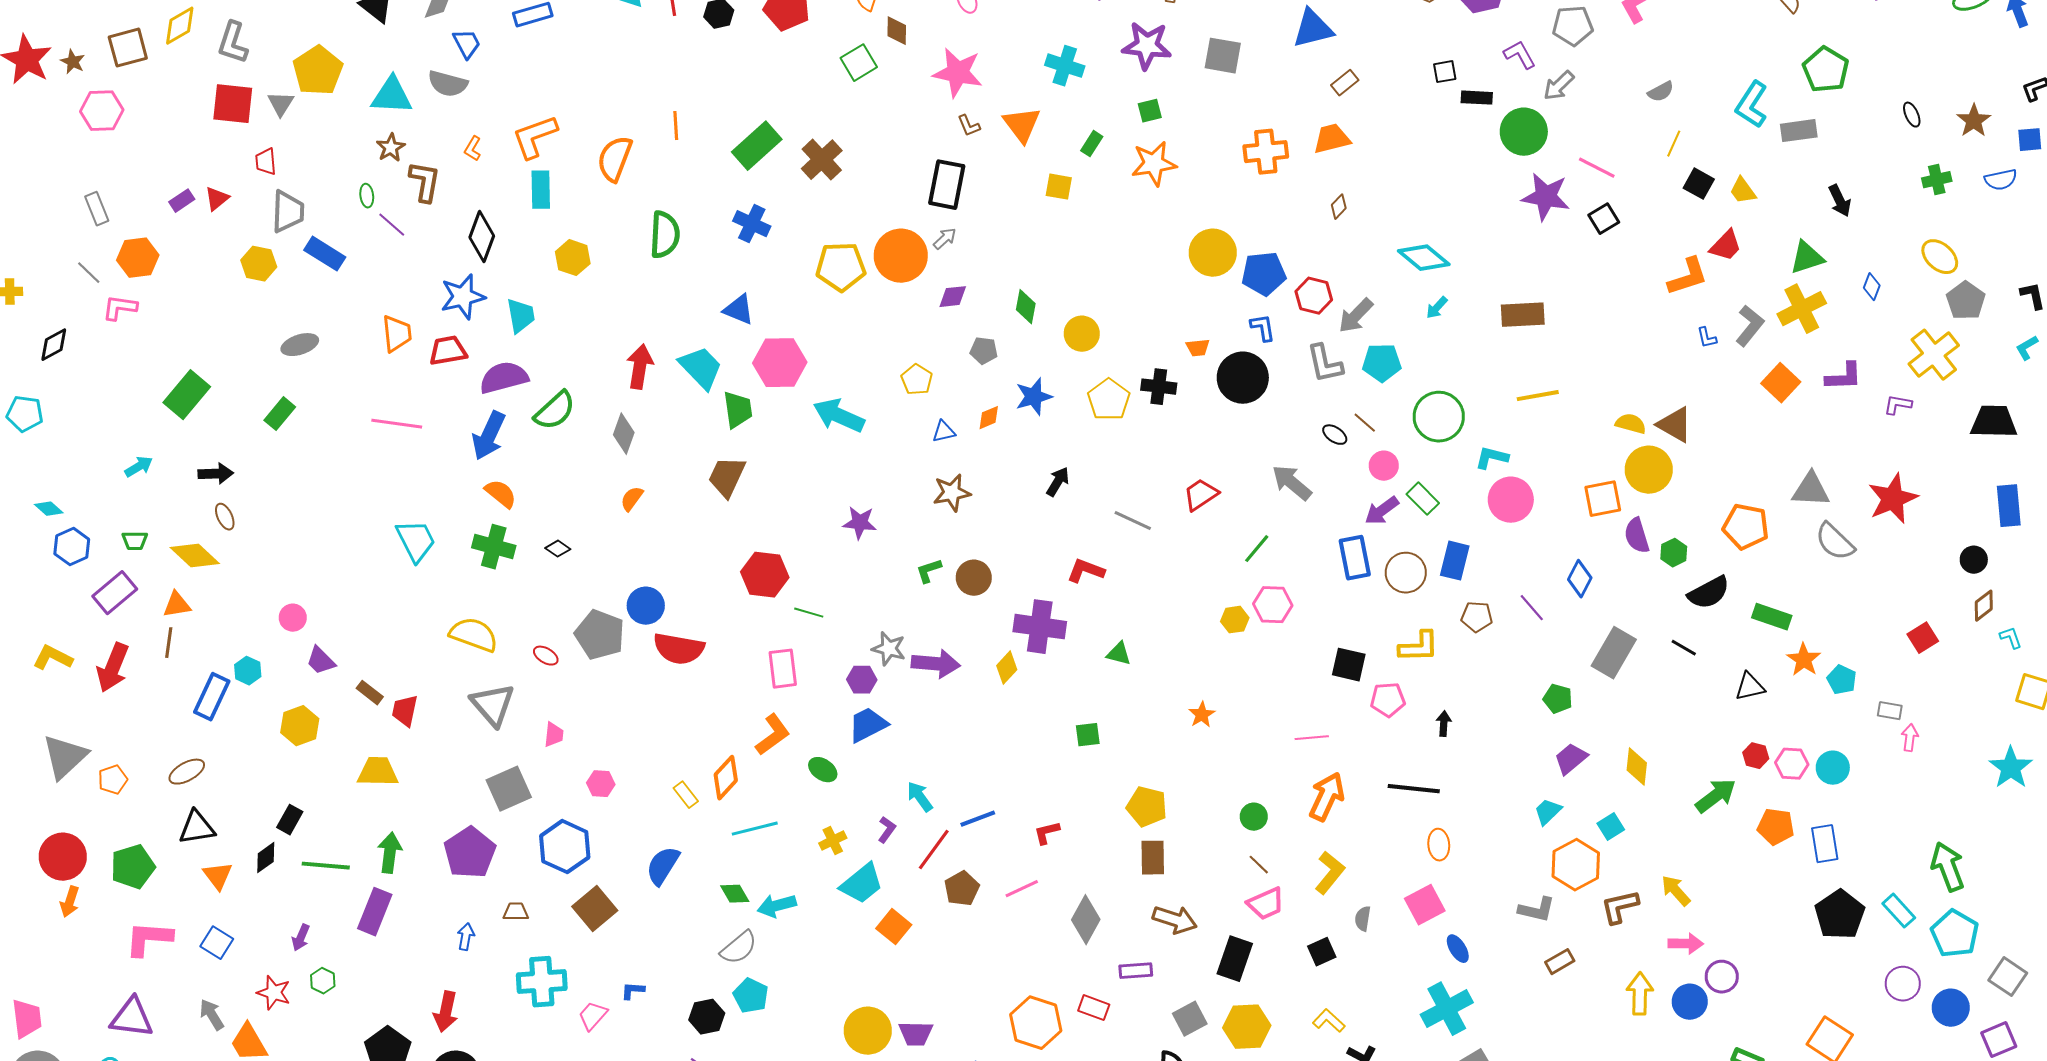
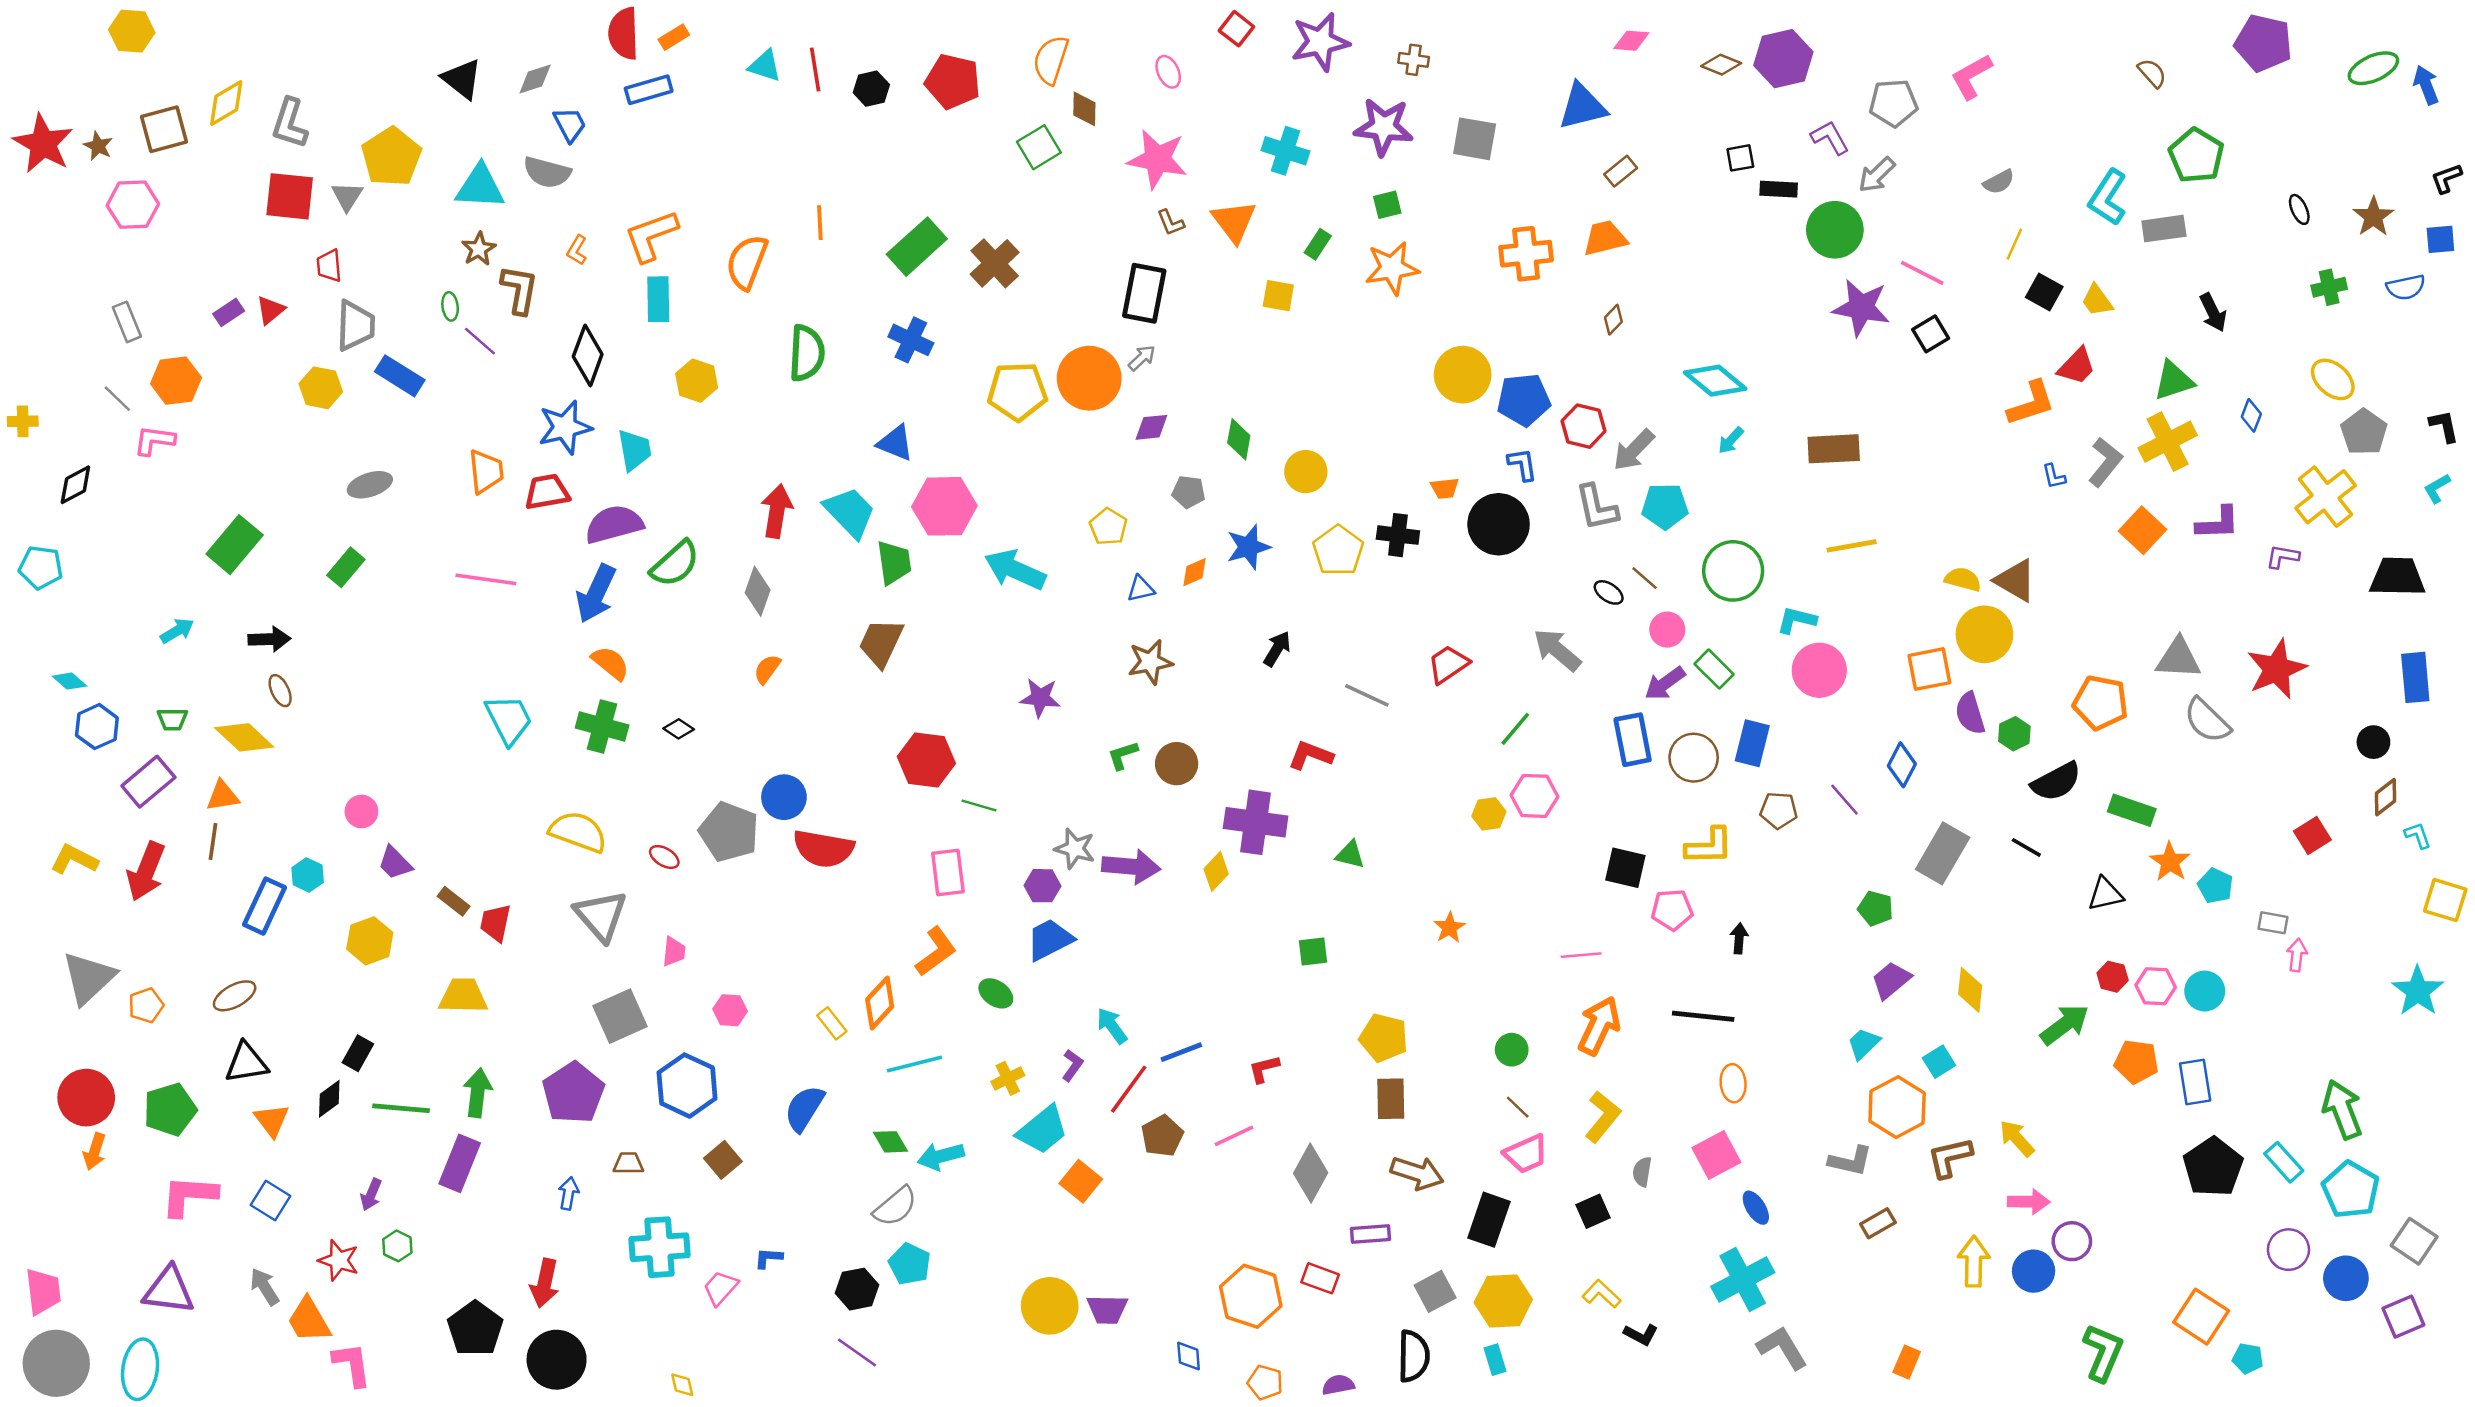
brown square: (595, 909) -> (723, 1160), size x0.7

